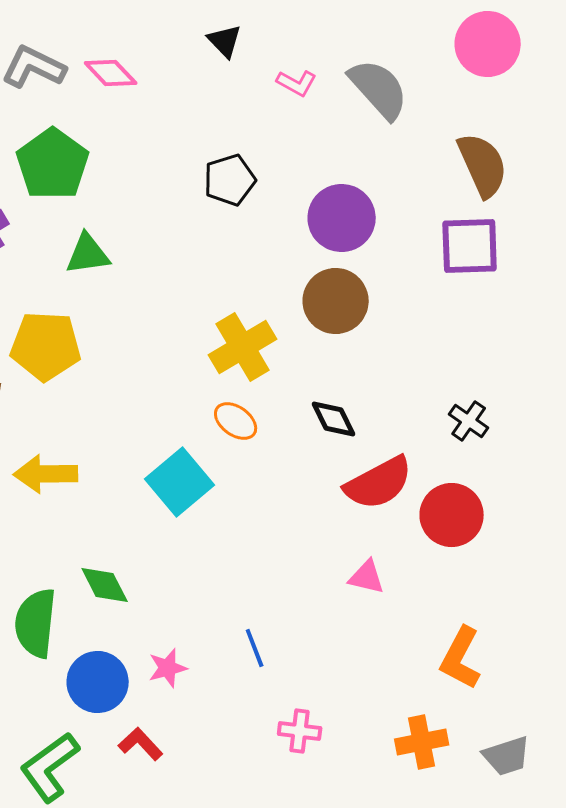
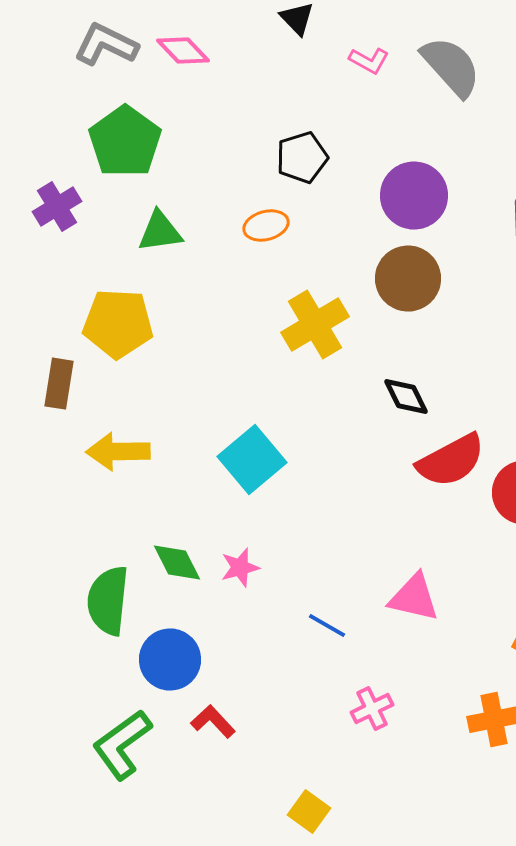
orange ellipse: (236, 421) -> (266, 226), moved, turned -51
pink triangle: (367, 577) -> (414, 598), moved, size x1.4
blue line: (255, 648) -> (327, 626), turned -39
pink star: (168, 668) -> (240, 568), moved
pink cross: (300, 731) -> (372, 709), turned -33

